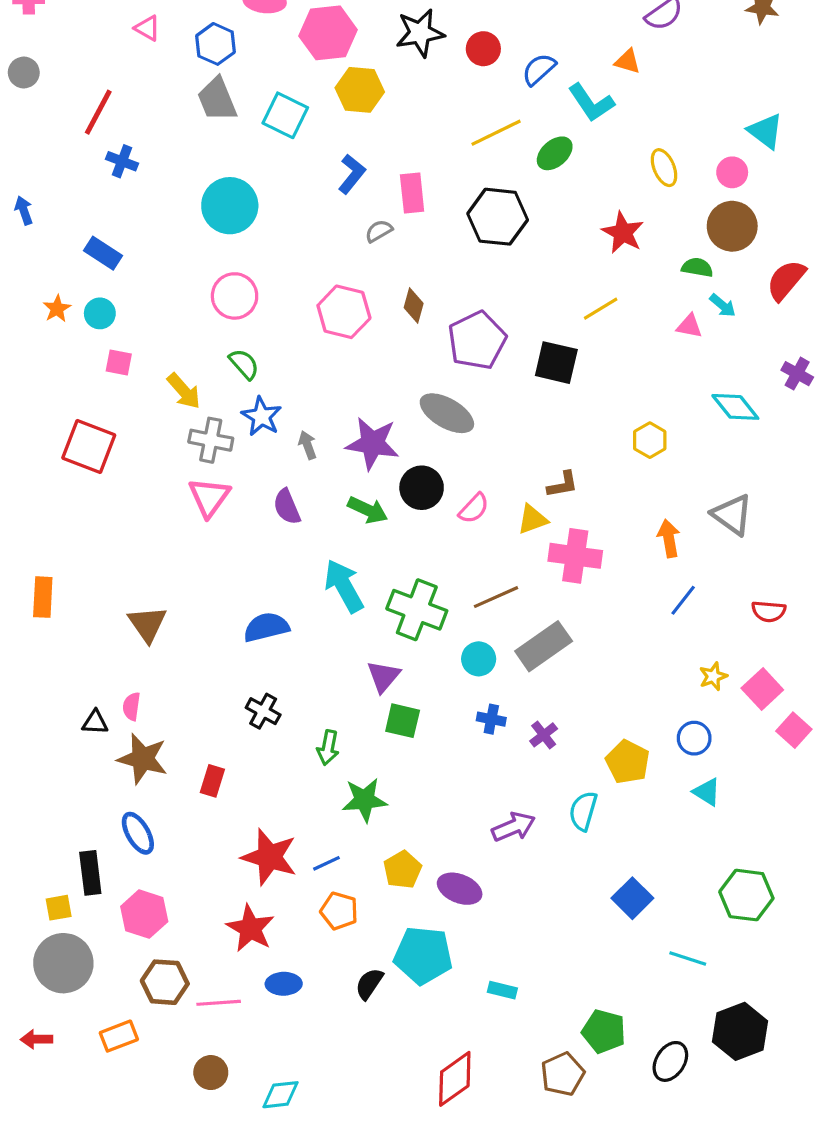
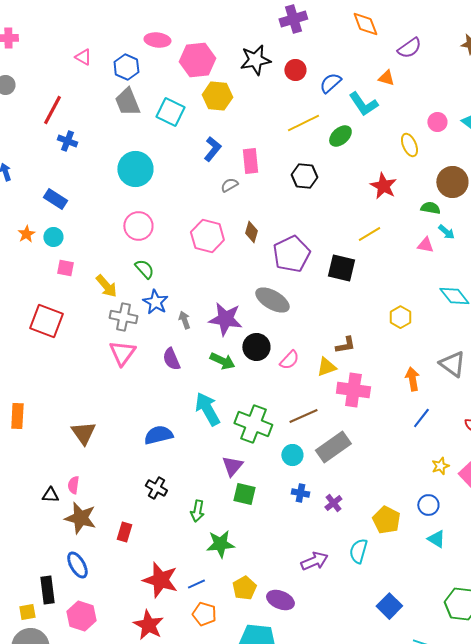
pink circle: (732, 172) -> (437, 122), moved
black hexagon: (498, 217) -> (304, 176), size x0.7

